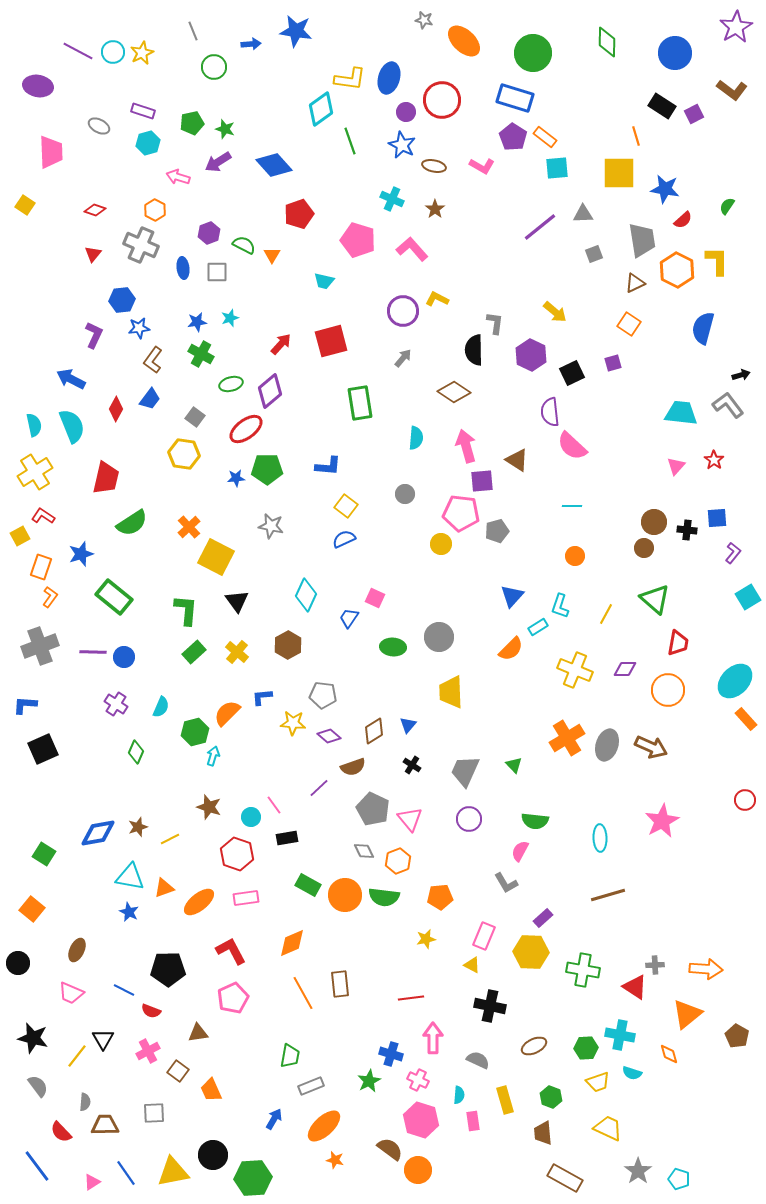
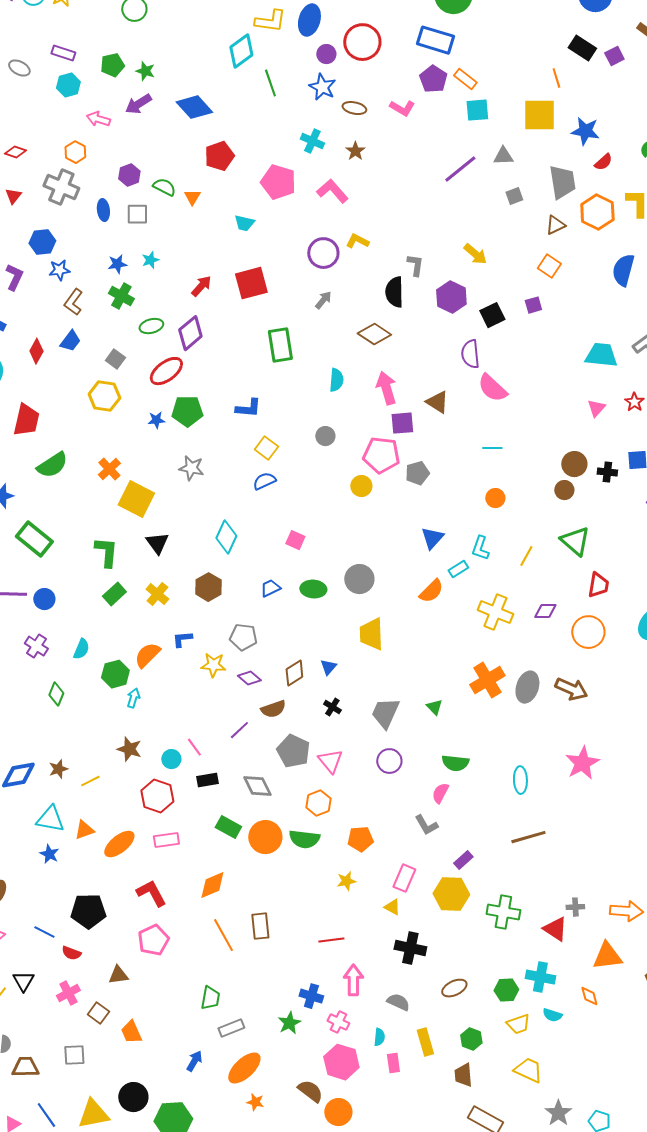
blue trapezoid: (349, 618) -> (270, 588), moved, turned 30
gray diamond: (364, 851) -> (257, 786), moved, size x1.4
orange triangle: (687, 1014) -> (607, 956), turned 32

